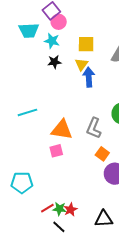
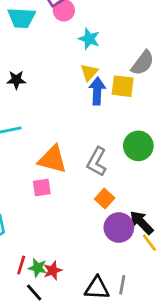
cyan star: (52, 41) -> (89, 39), moved
yellow square: (86, 44) -> (123, 86), moved
black star: (54, 62) -> (16, 80), moved
red line: (47, 208) -> (21, 265), turned -48

